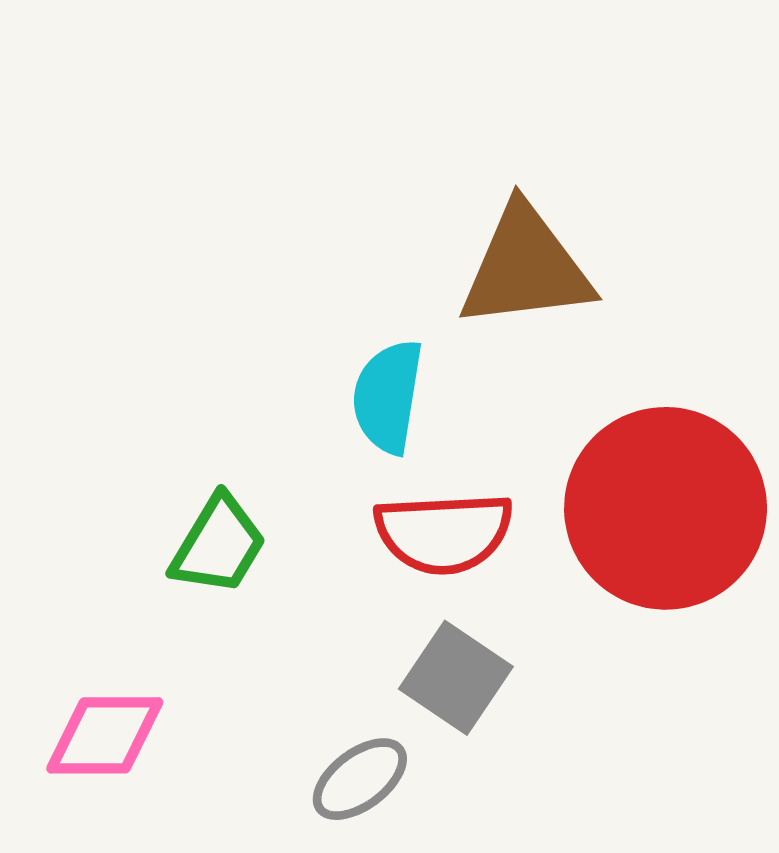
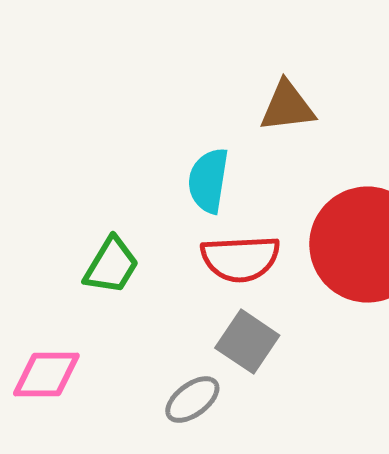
brown triangle: (526, 267) -> (287, 107), size x0.7

